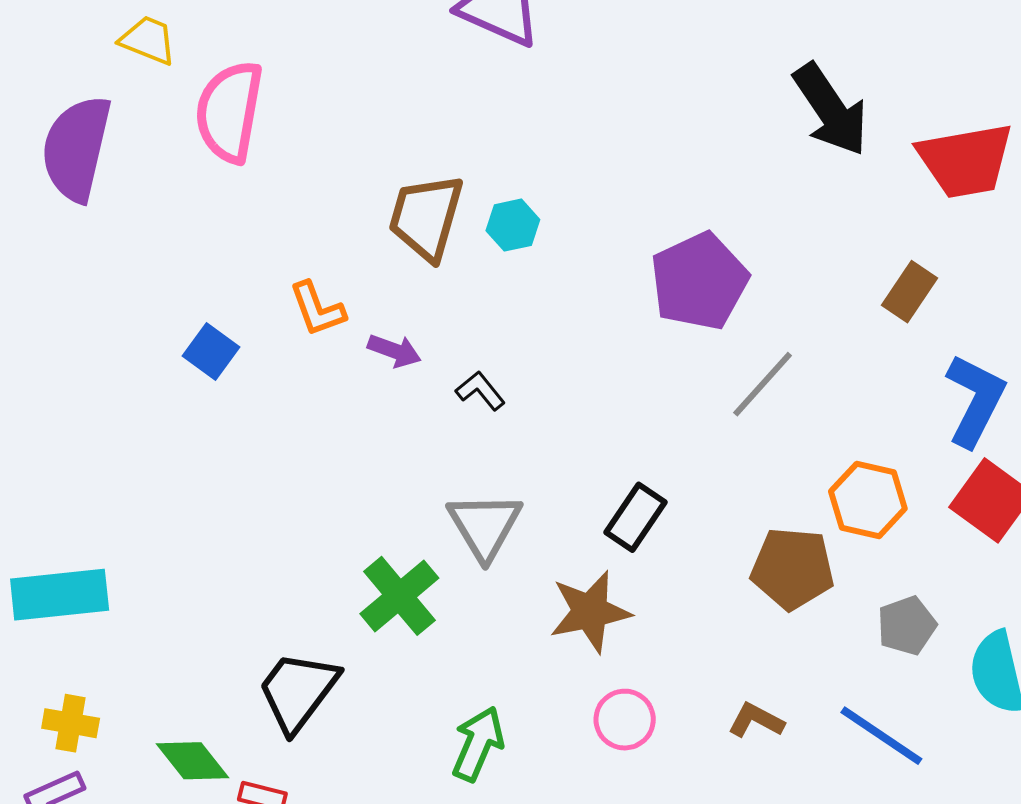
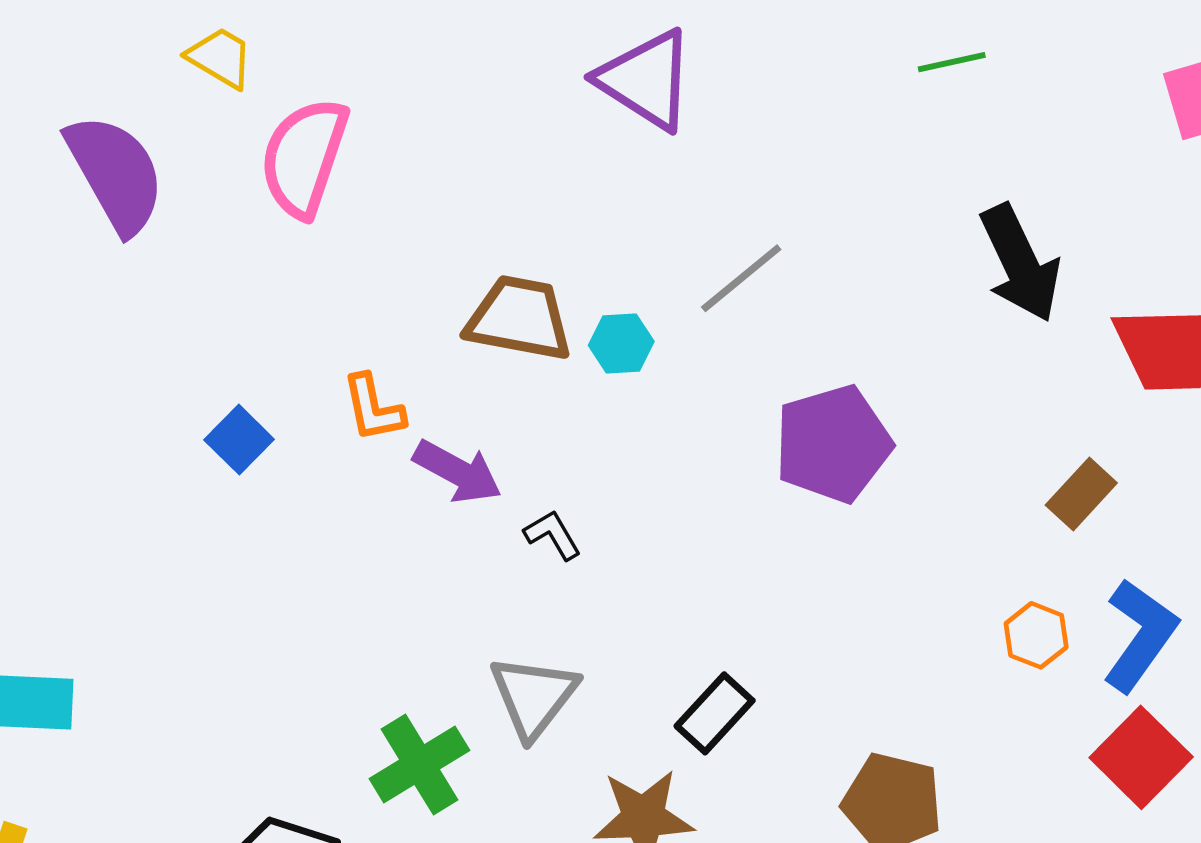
purple semicircle: (76, 148) -> (115, 174), turned 129
brown trapezoid: (426, 217) -> (519, 318), turned 76
purple arrow: (394, 351) -> (457, 472), size x1.4
gray line: (763, 384) -> (741, 278), moved
orange hexagon: (868, 500) -> (1036, 635), moved, size x0.7

